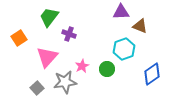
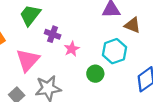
pink star: (82, 66) -> (72, 49), moved

